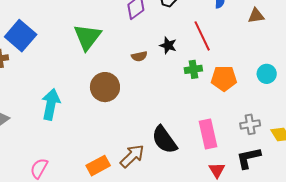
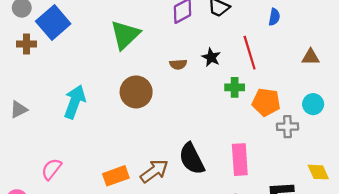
brown triangle: (256, 16) -> (311, 57), moved
gray cross: (250, 124) -> (288, 127), moved

